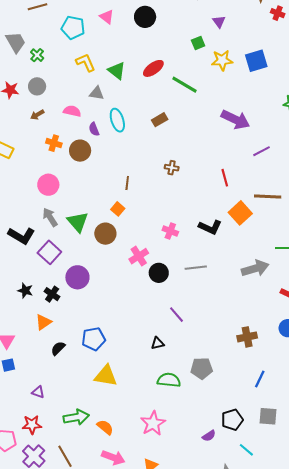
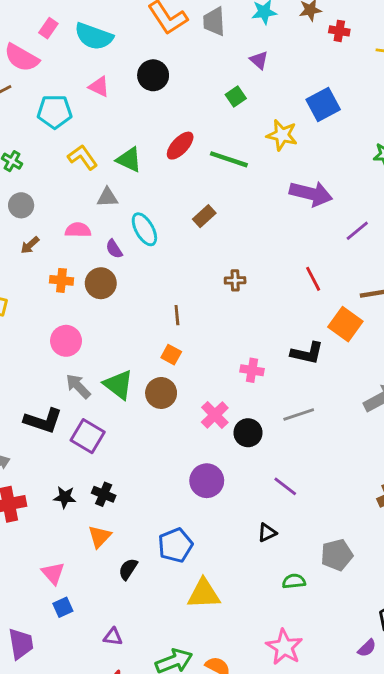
yellow star: (222, 60) -> (282, 135), moved, turned 30
purple circle: (77, 277) -> (207, 481), moved
green semicircle: (169, 380) -> (294, 581), size x0.7

